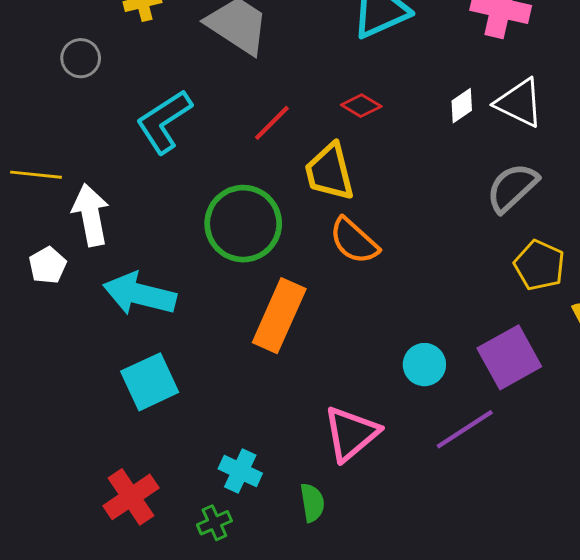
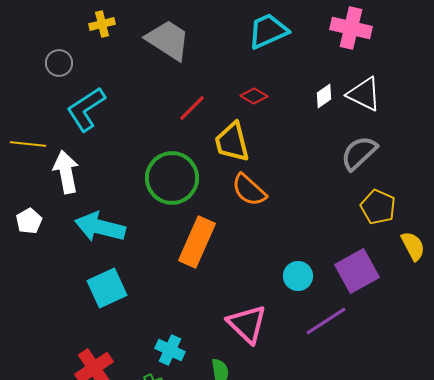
cyan L-shape: (164, 121) -> (86, 109), moved
white pentagon: (48, 265) -> (29, 221), moved
pink triangle: (351, 434) -> (247, 324), turned -36

